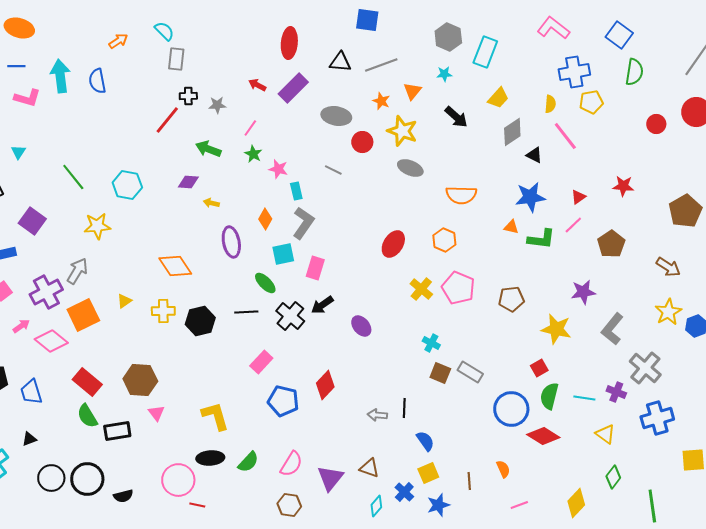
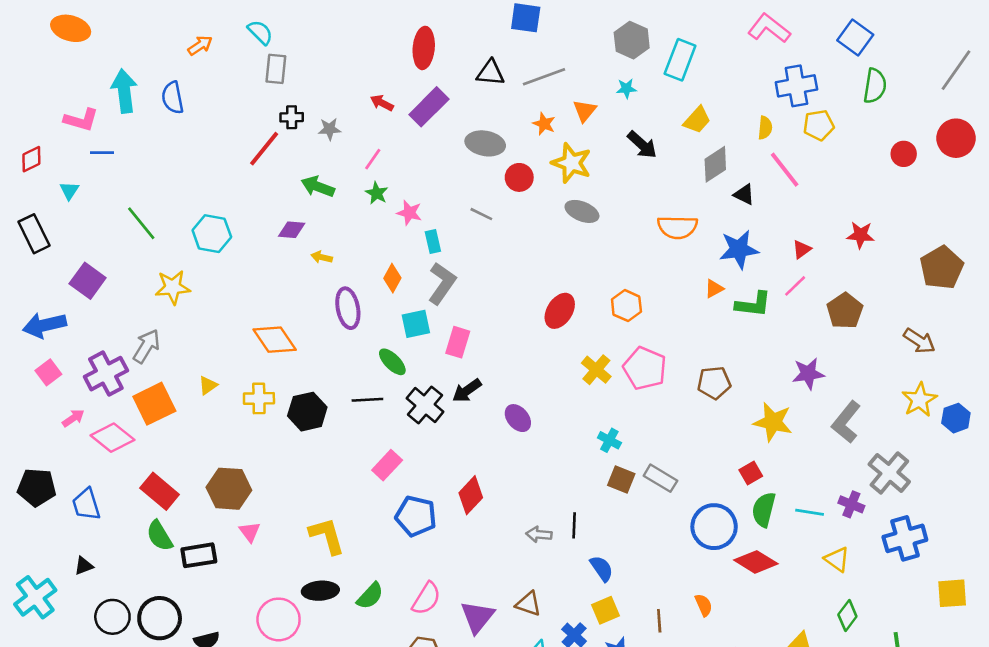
blue line: (16, 66) -> (102, 153), moved
orange semicircle: (461, 195) -> (677, 227), moved
orange triangle: (511, 227) -> (714, 289), turned -42

